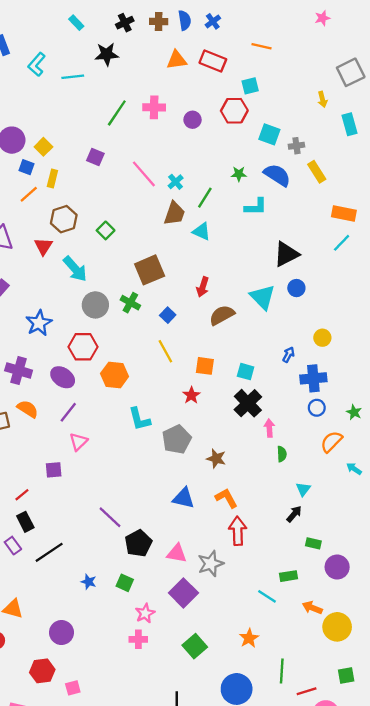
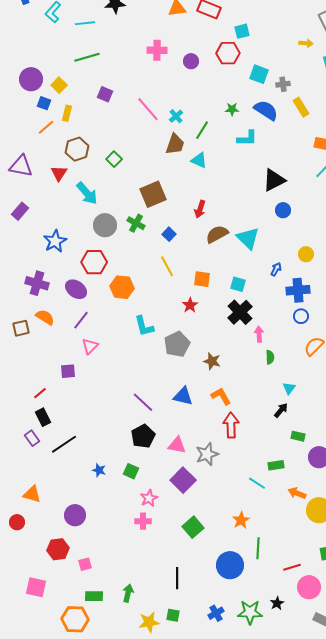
yellow arrow: (322, 99) -> (306, 43), turned -72
green line: (117, 113) -> (87, 57), moved, turned 40
cyan triangle: (263, 297) -> (248, 238), moved
purple line: (110, 517) -> (143, 402), moved
green line: (282, 671) -> (258, 548), moved

